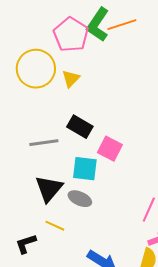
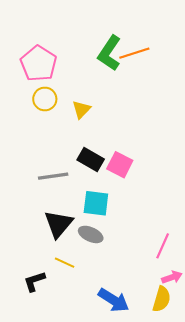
pink pentagon: (71, 35) -> (39, 64), moved
yellow circle: (36, 69) -> (45, 99), size x0.6
pink square: (110, 149) -> (120, 165), moved

